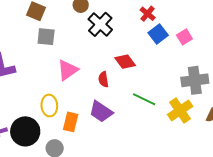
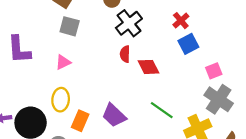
pink square: (184, 37) -> (214, 71), moved
pink triangle: (68, 70) -> (63, 62), moved, size x0.7
red semicircle: (103, 79) -> (125, 54), moved
gray cross: (195, 80) -> (219, 99), turned 32

